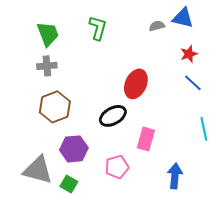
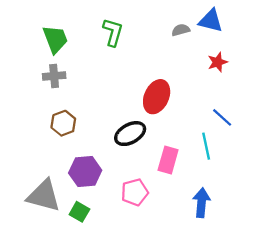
blue line: (193, 83) -> (222, 117), moved
brown hexagon: (55, 107) -> (63, 123), size x0.7
cyan line: (204, 129) -> (206, 146), moved

